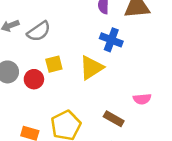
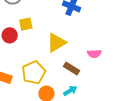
yellow triangle: (91, 68) -> (56, 43), moved

